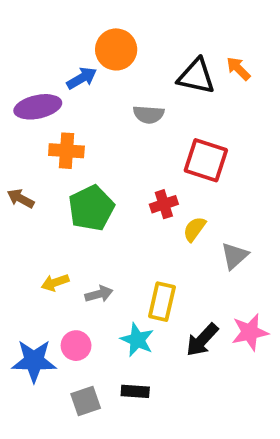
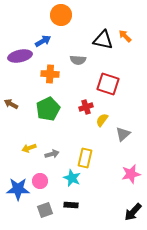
orange circle: (116, 49) -> (61, 15), moved
orange cross: (66, 151) -> (50, 74), moved
black arrow: (202, 340) -> (133, 212), moved

